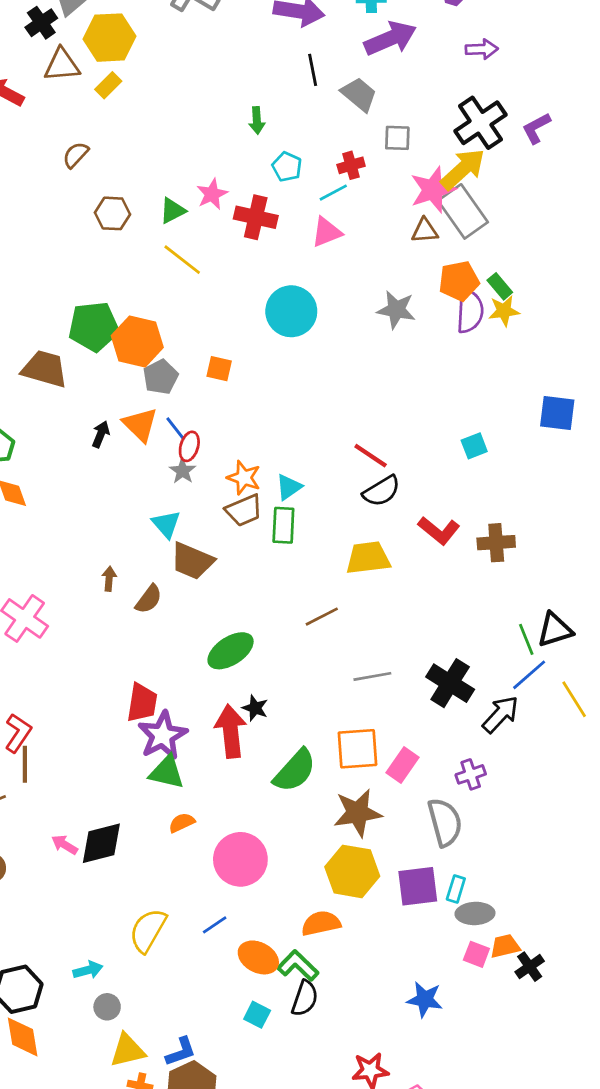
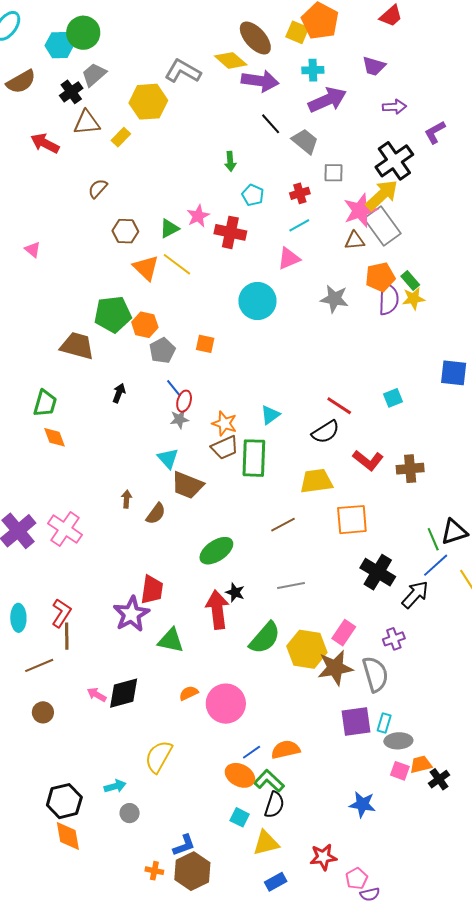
yellow hexagon: (109, 38) -> (148, 102), moved
black line: (313, 70) -> (271, 124), turned -30
purple L-shape: (536, 128) -> (435, 132), moved
cyan line: (333, 193) -> (299, 225), moved
pink triangle: (327, 232) -> (289, 258), moved
orange hexagon: (137, 342) -> (145, 325), size x0.7
orange triangle: (140, 425) -> (146, 268), moved
red line: (371, 456) -> (339, 406), moved
gray star: (182, 471) -> (179, 419), turned 30
cyan triangle: (289, 487) -> (270, 415), moved
green rectangle: (283, 525) -> (254, 458), size x1.4
gray line: (372, 676) -> (291, 586), moved
purple star: (163, 735) -> (131, 614), moved
orange square: (357, 749) -> (352, 520), moved
brown star: (358, 813) -> (335, 668), moved
orange semicircle: (182, 823) -> (189, 693), moved
yellow hexagon: (352, 871) -> (307, 649), moved
blue line: (215, 925) -> (252, 752), moved
yellow triangle: (128, 1050) -> (266, 843), moved

